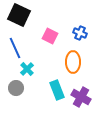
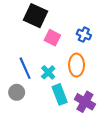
black square: (19, 15) -> (36, 16), moved
blue line: (15, 48) -> (25, 68), moved
cyan cross: (27, 69) -> (48, 72), moved

